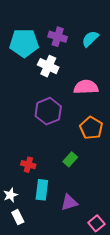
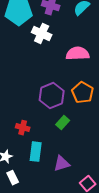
purple hexagon: (48, 111) -> (52, 96), moved

